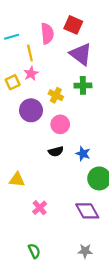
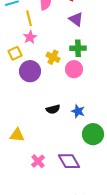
purple triangle: (81, 54) -> (76, 19), size x0.7
yellow square: (13, 82) -> (15, 53), moved
pink circle: (60, 124) -> (74, 69), moved
purple diamond: (87, 211) -> (69, 161), moved

